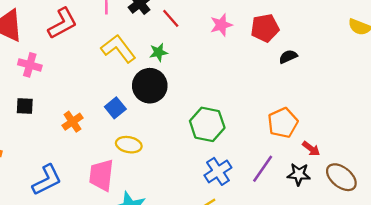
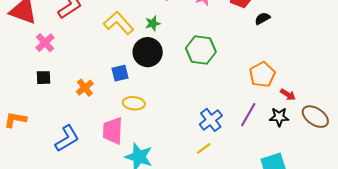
pink cross: (30, 65) -> (45, 43), turned 36
blue square: (115, 108) -> (120, 73), turned 30
green hexagon: (207, 124) -> (201, 50), moved

